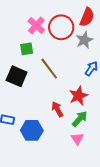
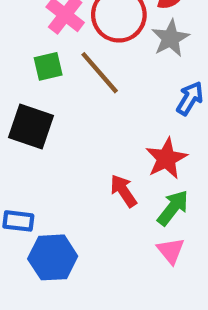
brown line: (49, 69) -> (100, 73), moved
blue hexagon: (32, 130) -> (53, 257), moved

